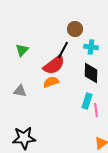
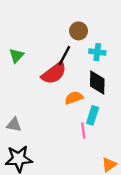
orange semicircle: (51, 82) -> (74, 98), moved
gray triangle: (20, 91) -> (14, 125), moved
pink line: (96, 110) -> (83, 131), moved

